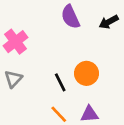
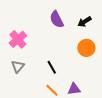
orange circle: (87, 73) -> (86, 48), moved

